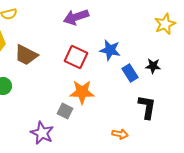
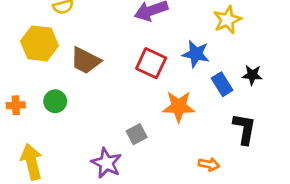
yellow star: (165, 24) -> (227, 20), moved
orange star: (82, 92) -> (179, 107), moved
gray square: (65, 111) -> (137, 134), turned 35

